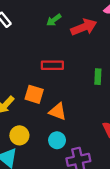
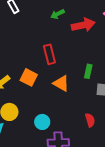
red rectangle: (52, 65) -> (49, 54), turned 66
orange triangle: (58, 112) -> (61, 83), moved

